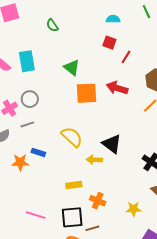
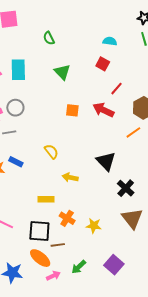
red line: (126, 57) -> (117, 89), moved
green triangle: (72, 68) -> (62, 72), moved
orange square: (86, 93) -> (72, 110), size x0.6
yellow semicircle: (72, 137) -> (51, 151), size x0.7
black triangle: (112, 144) -> (106, 161), moved
yellow star: (134, 209) -> (94, 226), moved

